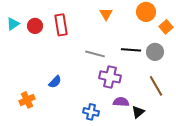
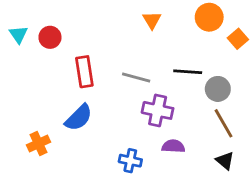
cyan triangle: (13, 24) -> (18, 34), turned -32
red rectangle: (61, 25) -> (84, 72), moved
gray circle: (155, 52) -> (218, 89), moved
blue semicircle: (55, 82) -> (79, 118), size x1.5
black triangle: (138, 112) -> (225, 161), moved, turned -40

